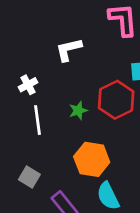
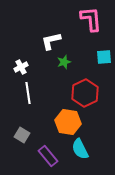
red hexagon: (116, 100) -> (85, 93), moved
green star: (78, 111) -> (64, 62), moved

